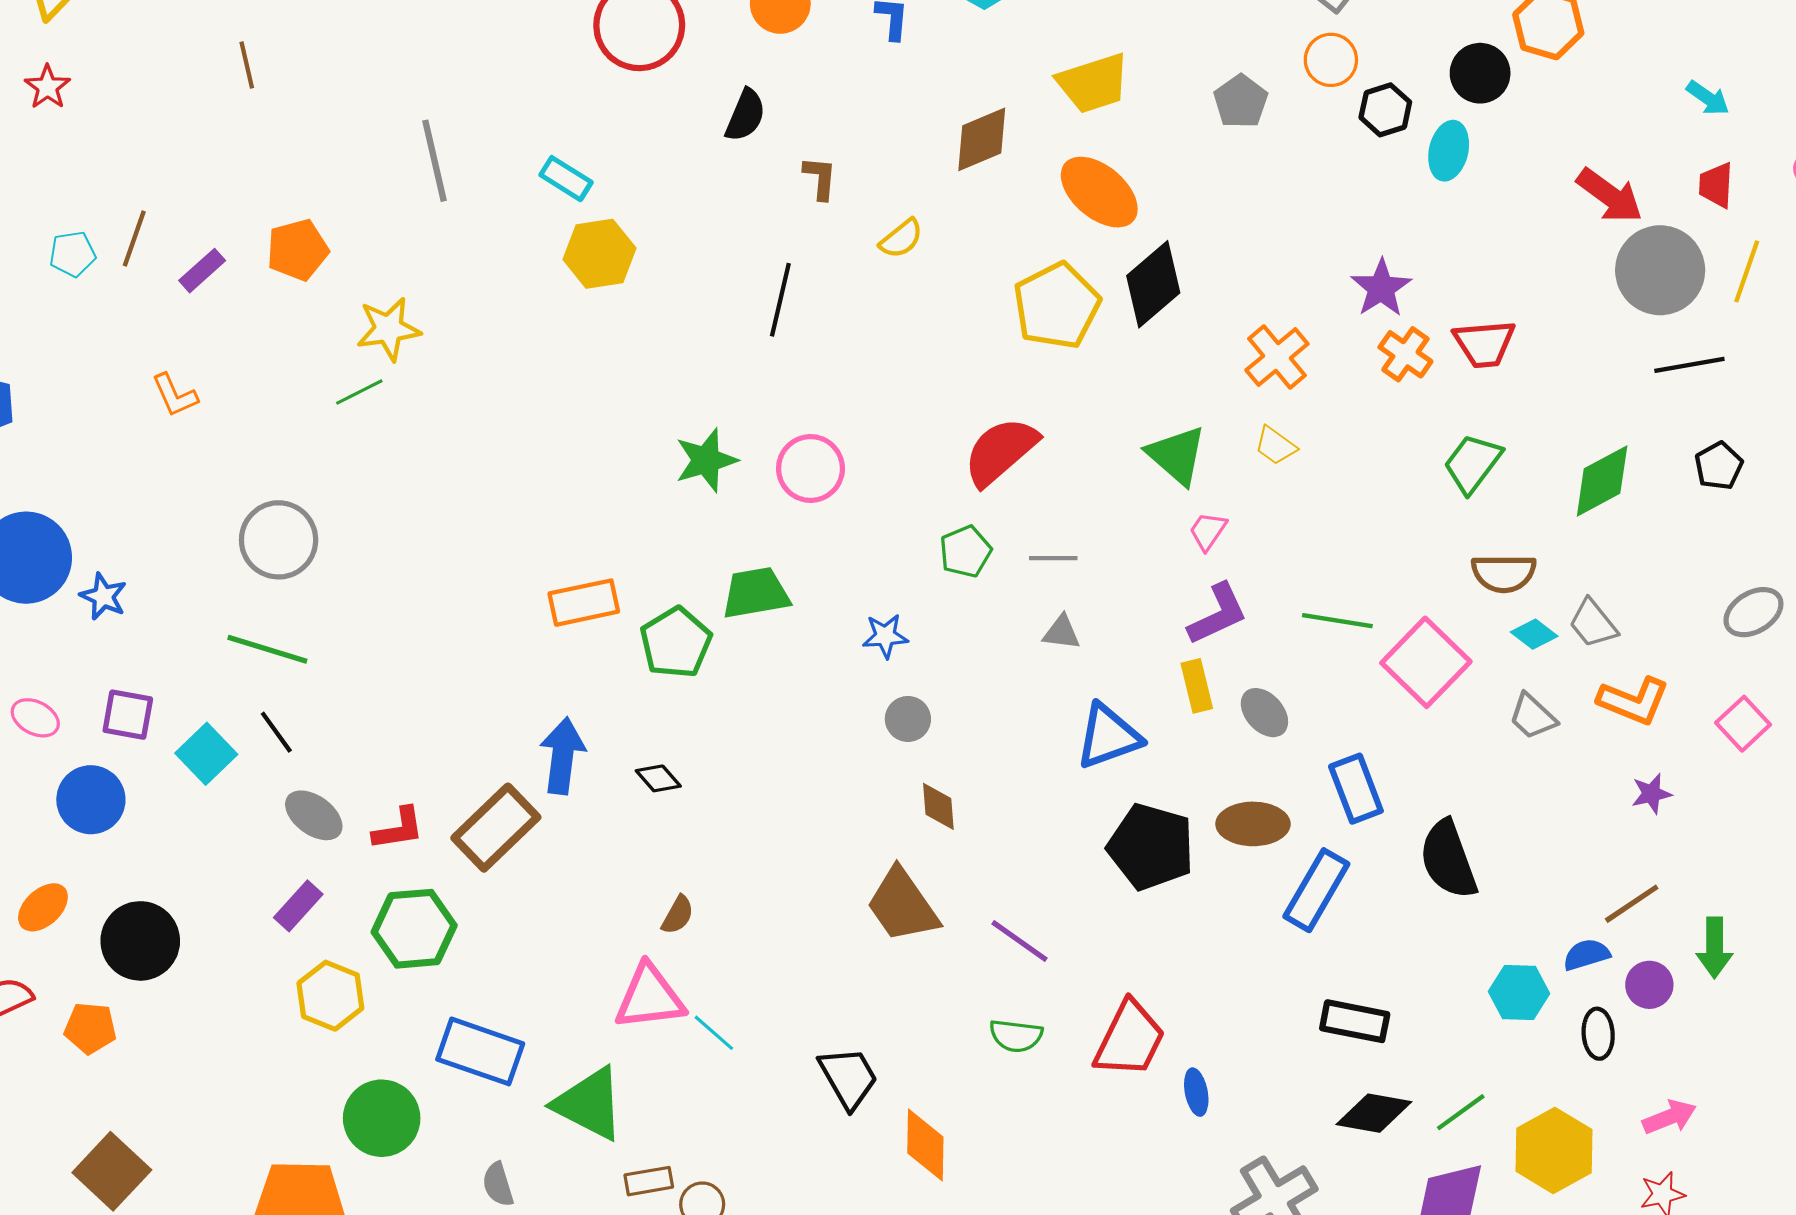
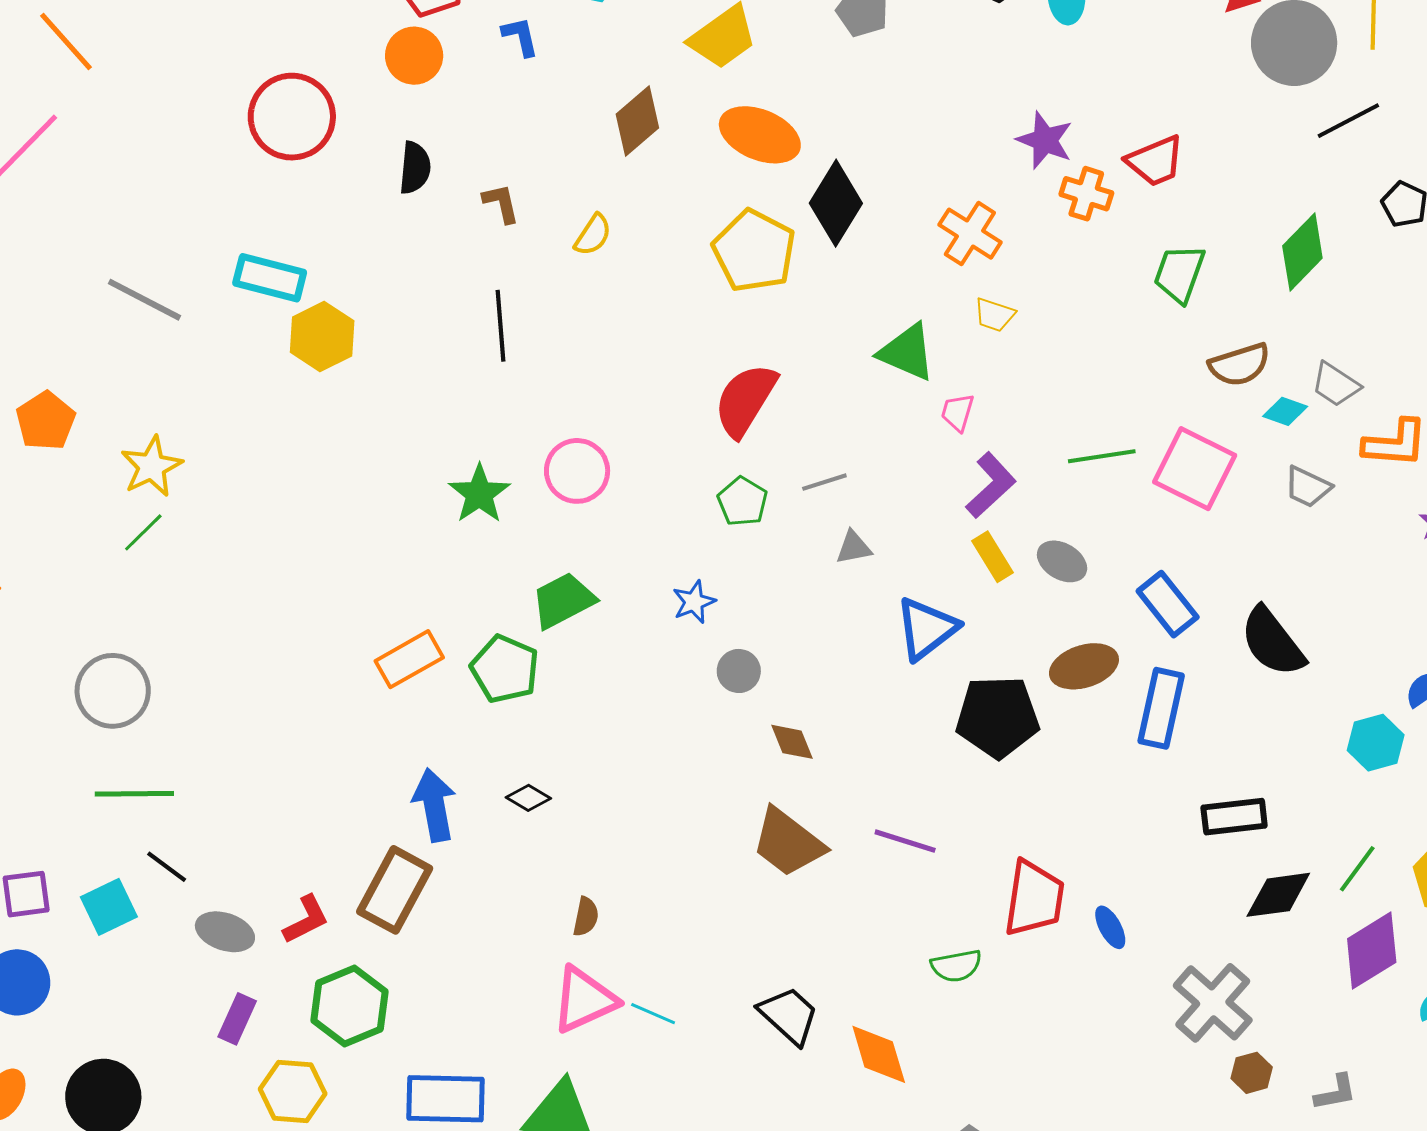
gray line: (434, 161) -> (145, 300), turned -32
cyan rectangle: (566, 179) -> (270, 278), size x1.4
cyan square: (206, 754) -> (109, 907), turned 36
green semicircle: (1016, 1036) -> (956, 966), moved

